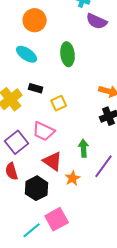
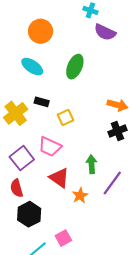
green ellipse: (68, 54) -> (75, 67), turned 30
black hexagon: (37, 188) -> (29, 214), moved
pink square: (57, 219) -> (63, 238), size x0.7

